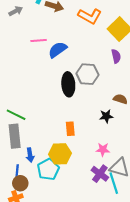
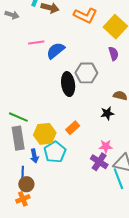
gray arrow: (16, 11) -> (12, 15), turned 48
orange rectangle: (70, 129) -> (73, 128), turned 56
yellow hexagon: (60, 154) -> (45, 134), moved
cyan pentagon: (48, 169) -> (55, 152), moved
purple cross: (100, 174) -> (99, 162), moved

